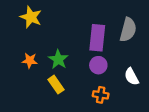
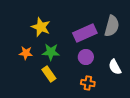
yellow star: (31, 17) -> (41, 27), moved
purple rectangle: (97, 38) -> (85, 33), turned 60
green star: (58, 59) -> (51, 52), turned -30

